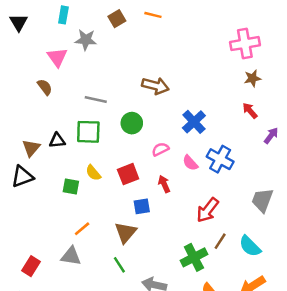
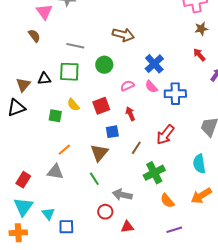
blue cross: (220, 159) -> (175, 94), turned -30
pink semicircle: (190, 163) -> (151, 87), moved
brown line: (220, 241) -> (136, 148), moved
cyan semicircle: (250, 246) -> (199, 164), turned 36

